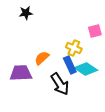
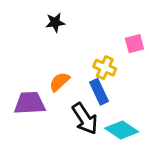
black star: (26, 13) -> (55, 22), moved
cyan diamond: (86, 69) -> (122, 130), moved

